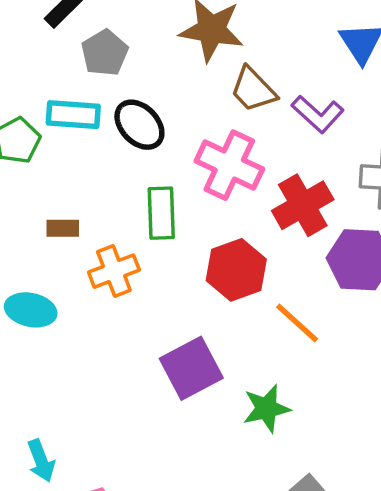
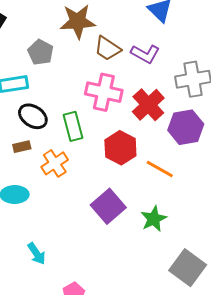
gray pentagon: (105, 53) -> (41, 52), moved
black ellipse: (139, 125) -> (33, 116), moved
cyan arrow: (41, 461) -> (37, 254), moved

